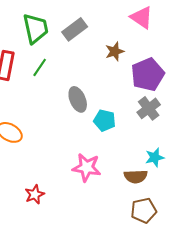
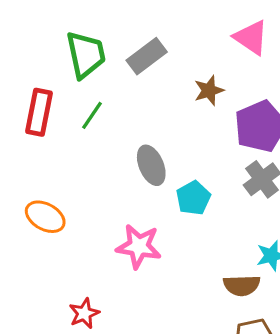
cyan pentagon: (105, 120) -> (193, 198), turned 30
pink star: (87, 167) -> (139, 246), moved

